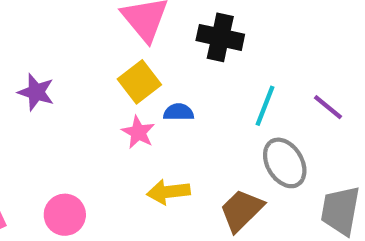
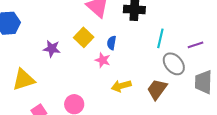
yellow square: (139, 82) -> (84, 37), moved
purple line: (328, 107) -> (196, 45), moved, turned -49
blue semicircle: (179, 112) -> (112, 43), moved, turned -72

